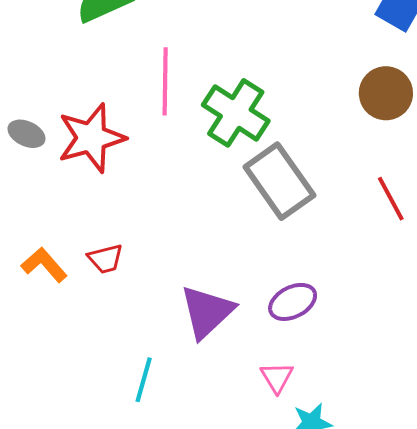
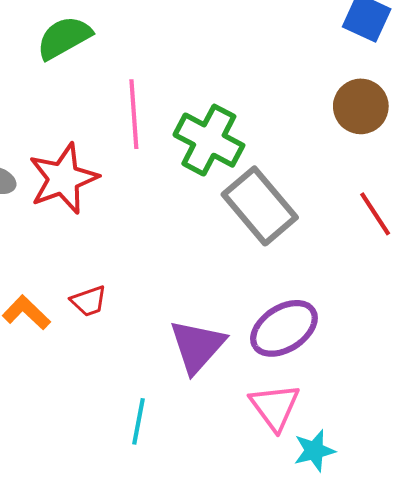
purple ellipse: (293, 302) -> (284, 328), size x1.4
pink triangle: (277, 377) -> (275, 407), size x1.5

